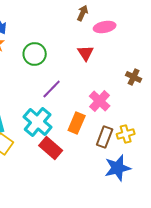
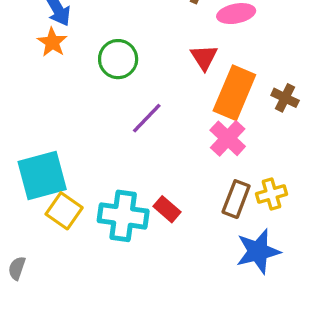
cyan cross: (38, 122) -> (123, 216), moved, turned -32
orange rectangle: (77, 123) -> (234, 93), moved, size x1.4
red rectangle: (51, 148) -> (167, 209), moved, size x0.7

